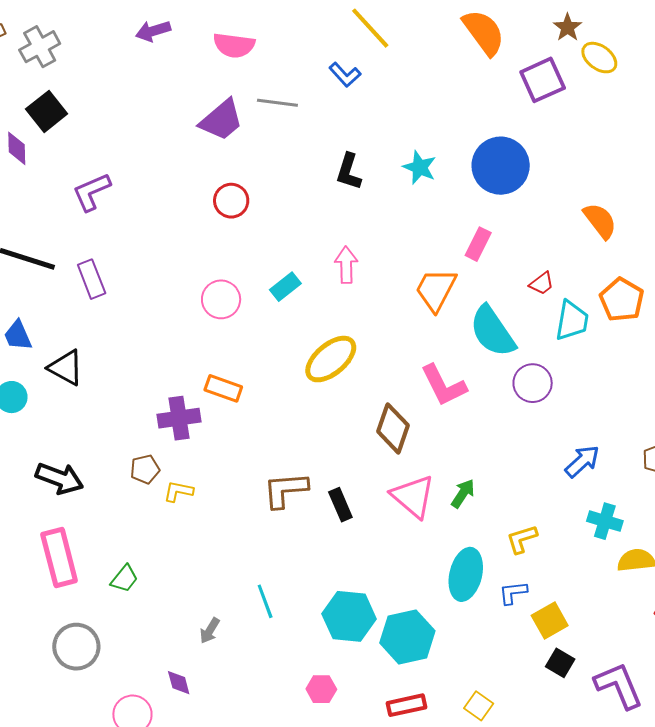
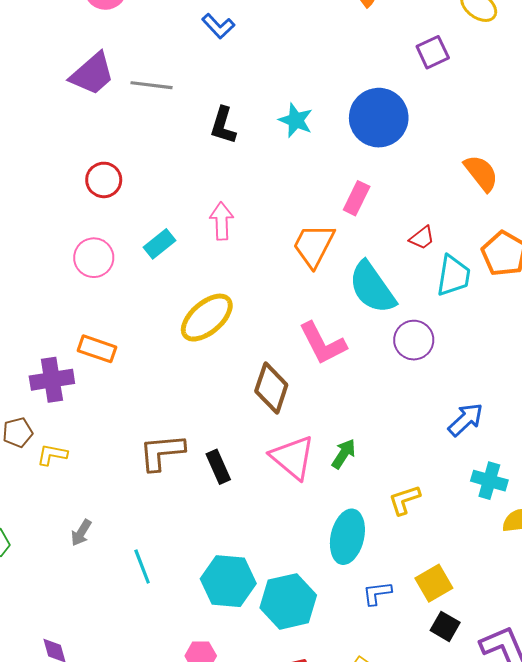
purple square: (543, 80) -> (433, 52), moved, size x0.7
gray line: (277, 103) -> (152, 85), moved
red circle: (231, 201) -> (104, 180), moved
blue L-shape: (513, 593) -> (377, 593), moved
gray arrow: (210, 631) -> (81, 533), moved

